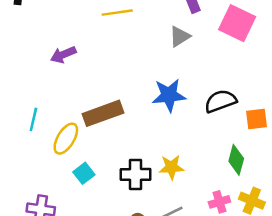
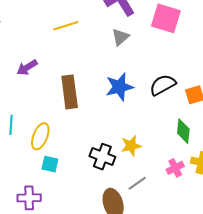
brown rectangle: (103, 113) -> (70, 92), moved, turned -68
cyan square: (84, 173) -> (50, 164), moved, turned -30
black cross: (135, 174) -> (102, 157), turned 30

